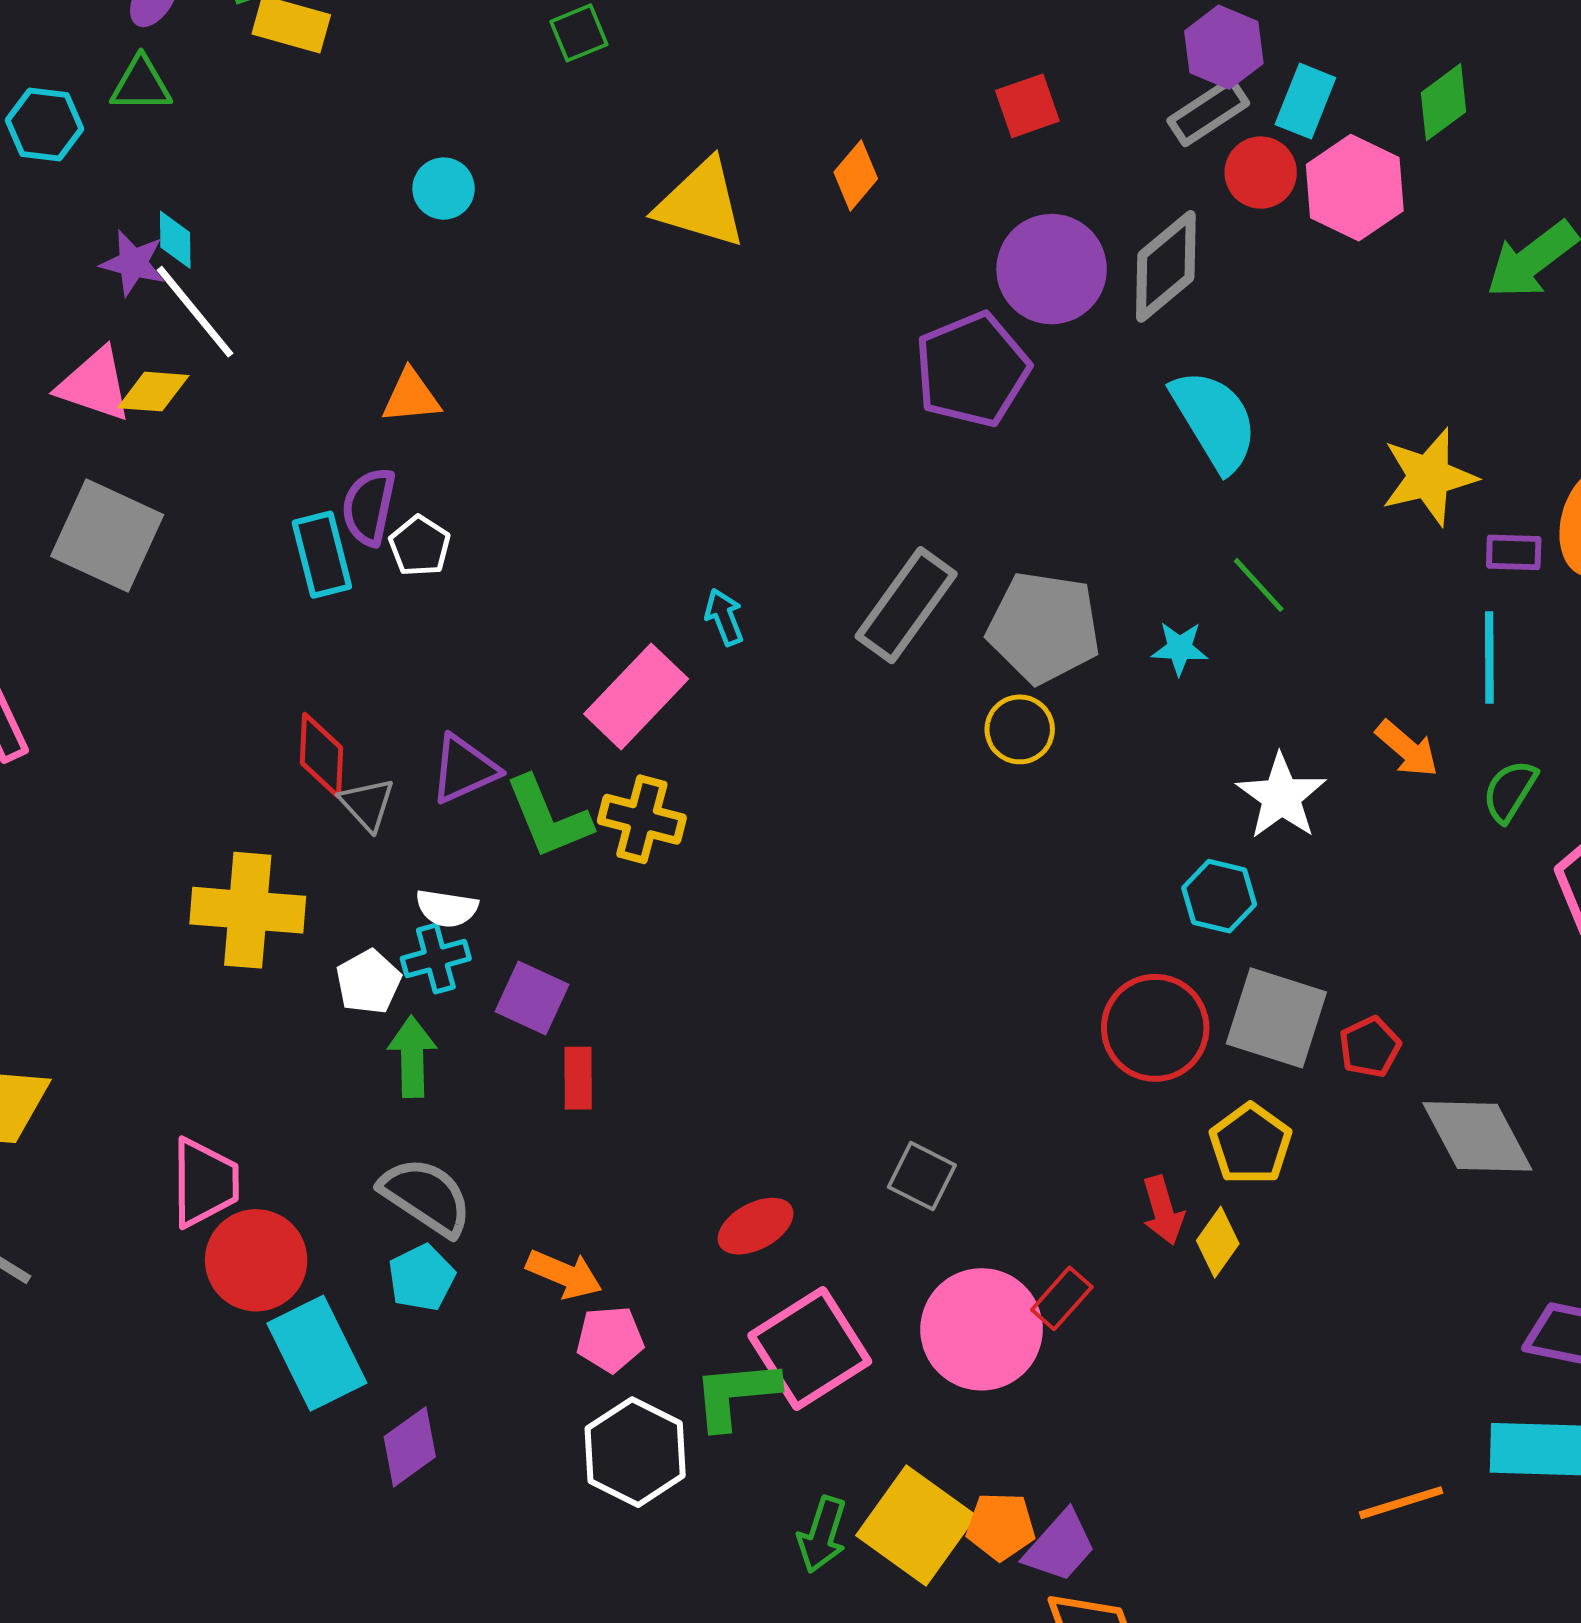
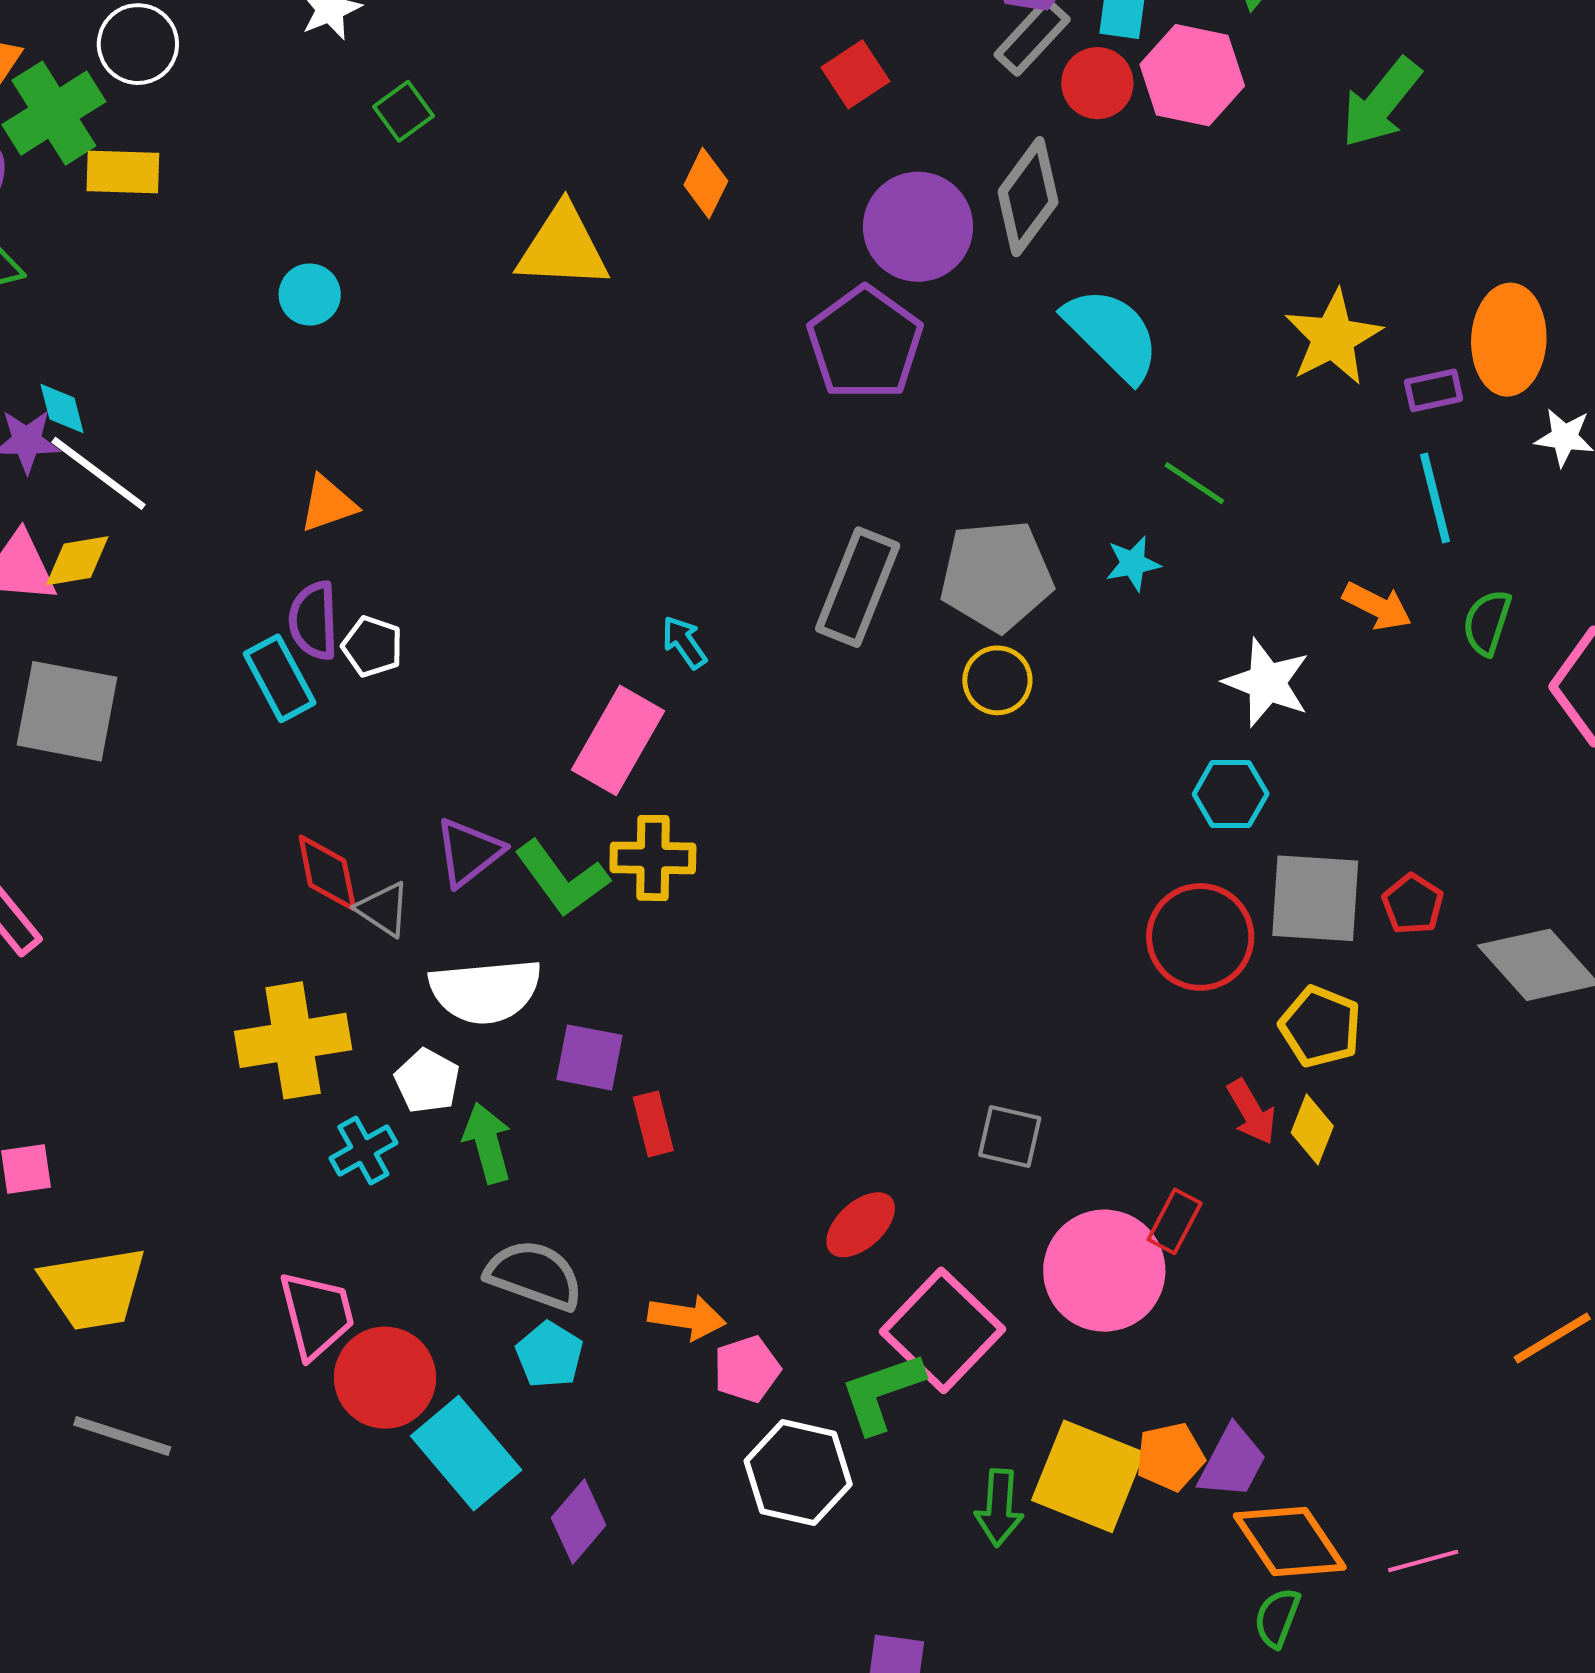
white semicircle: (447, 908) -> (485, 991), size x1.8
cyan cross: (436, 958) -> (363, 1151), moved

